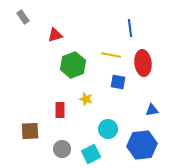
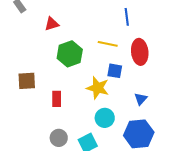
yellow star: (86, 99) -> (98, 88), moved, size x1.6
blue triangle: (152, 110) -> (141, 99), moved, turned -40
brown square: (30, 131) -> (27, 81), moved

